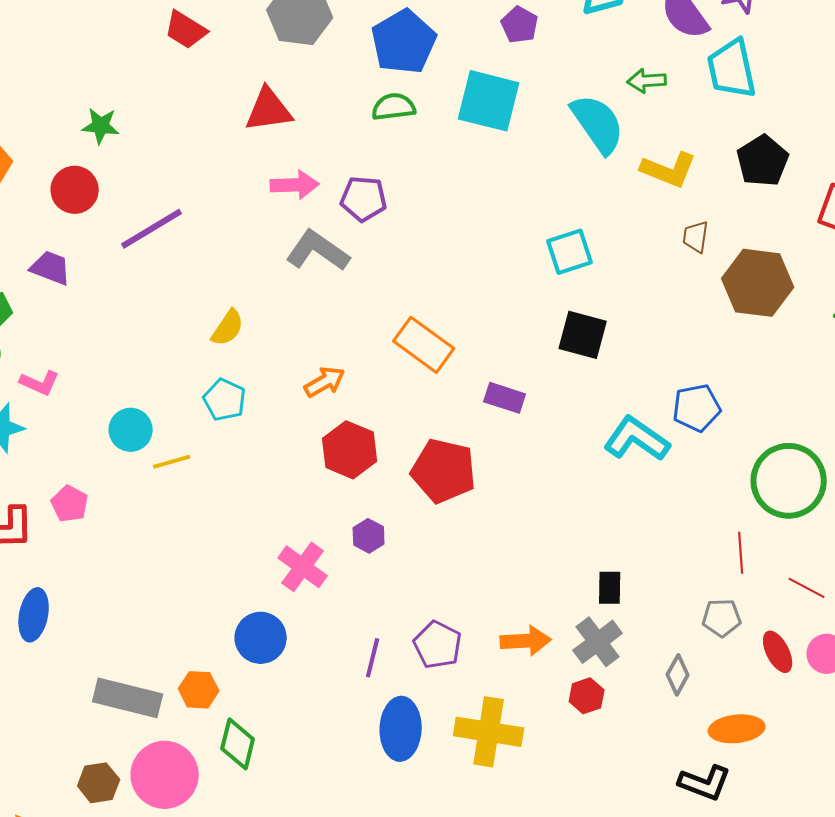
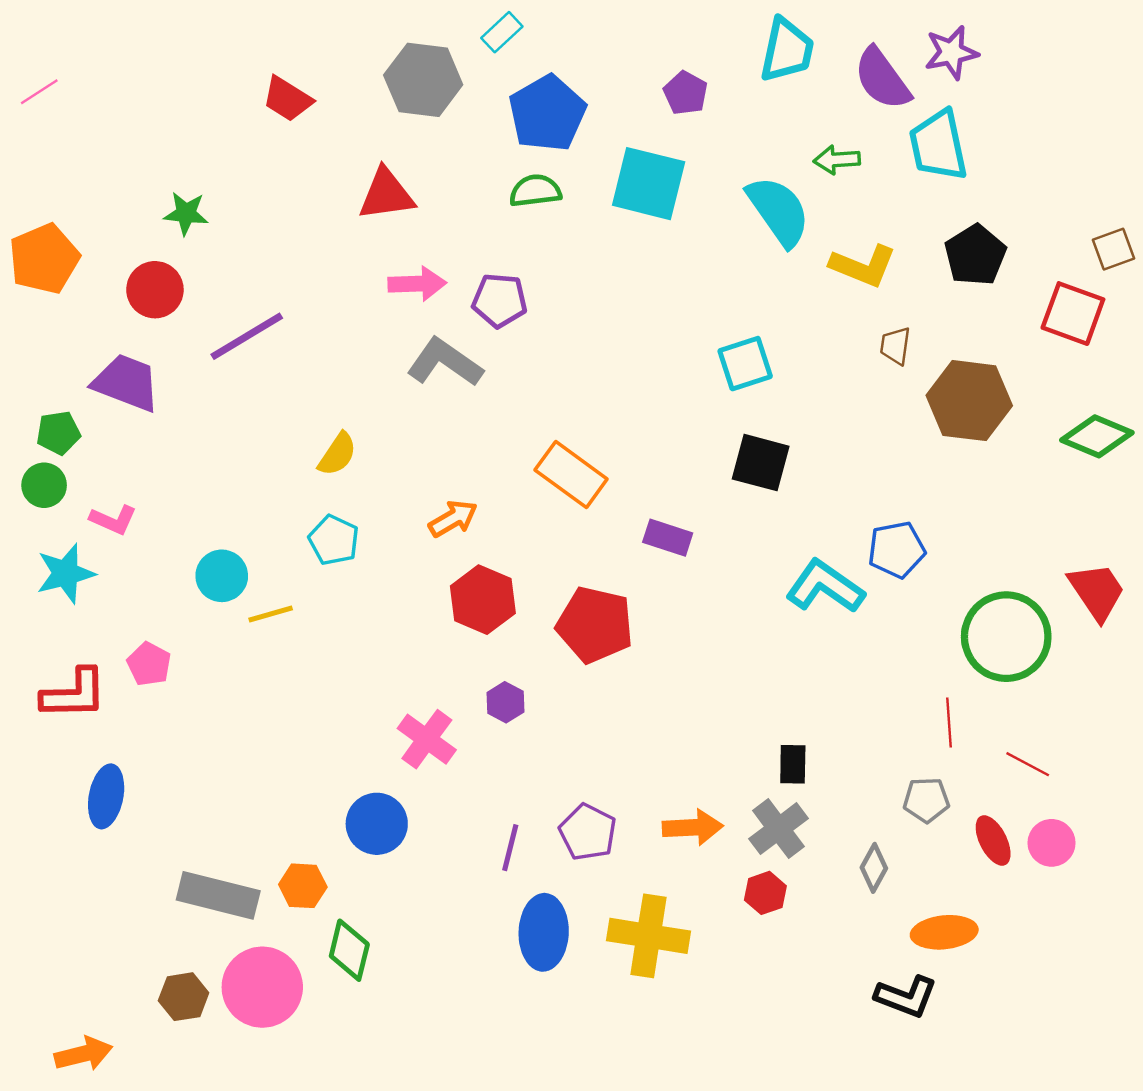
purple trapezoid: (51, 268) -> (126, 383), size x1.4

